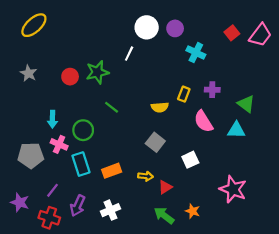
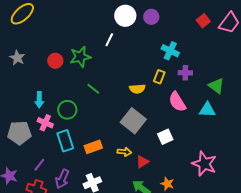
cyan cross: (196, 53) -> (170, 51), moved
gray square: (155, 142) -> (133, 121), size x1.4

